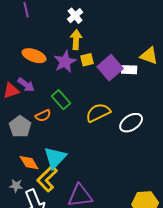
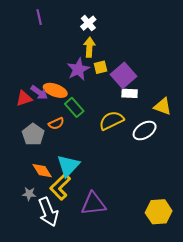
orange ellipse: (34, 56) -> (55, 90), moved
yellow triangle: (149, 56) -> (163, 106), moved
white rectangle: (129, 70) -> (130, 93), moved

